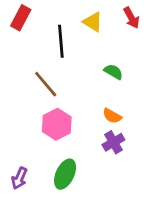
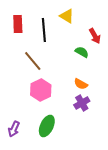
red rectangle: (21, 18) -> (18, 24), moved, turned -30
red arrow: (131, 18) -> (95, 36), moved

